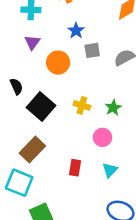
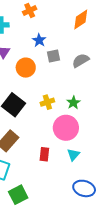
yellow cross: (82, 105) -> (47, 102), turned -32
pink circle: (102, 137) -> (66, 128), size x1.6

